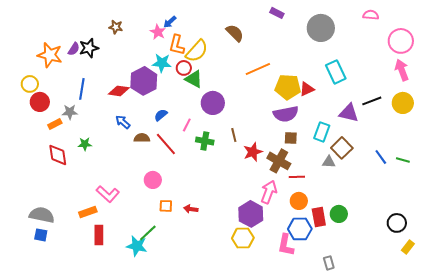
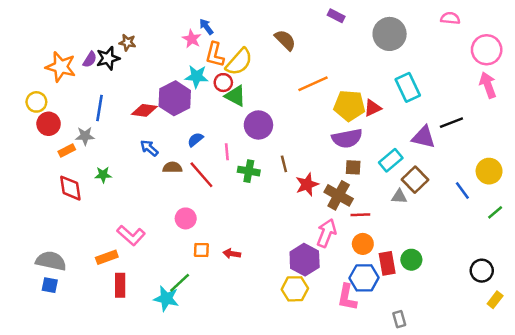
blue arrow: (170, 22) -> (206, 27), turned 96
brown star: (116, 27) -> (127, 42), moved
yellow circle: (403, 103) -> (489, 171), moved
pink line: (187, 125) -> (227, 152), turned -32
cyan rectangle: (322, 132) -> (391, 160), turned 30
green line: (403, 160) -> (495, 212), moved, turned -56

